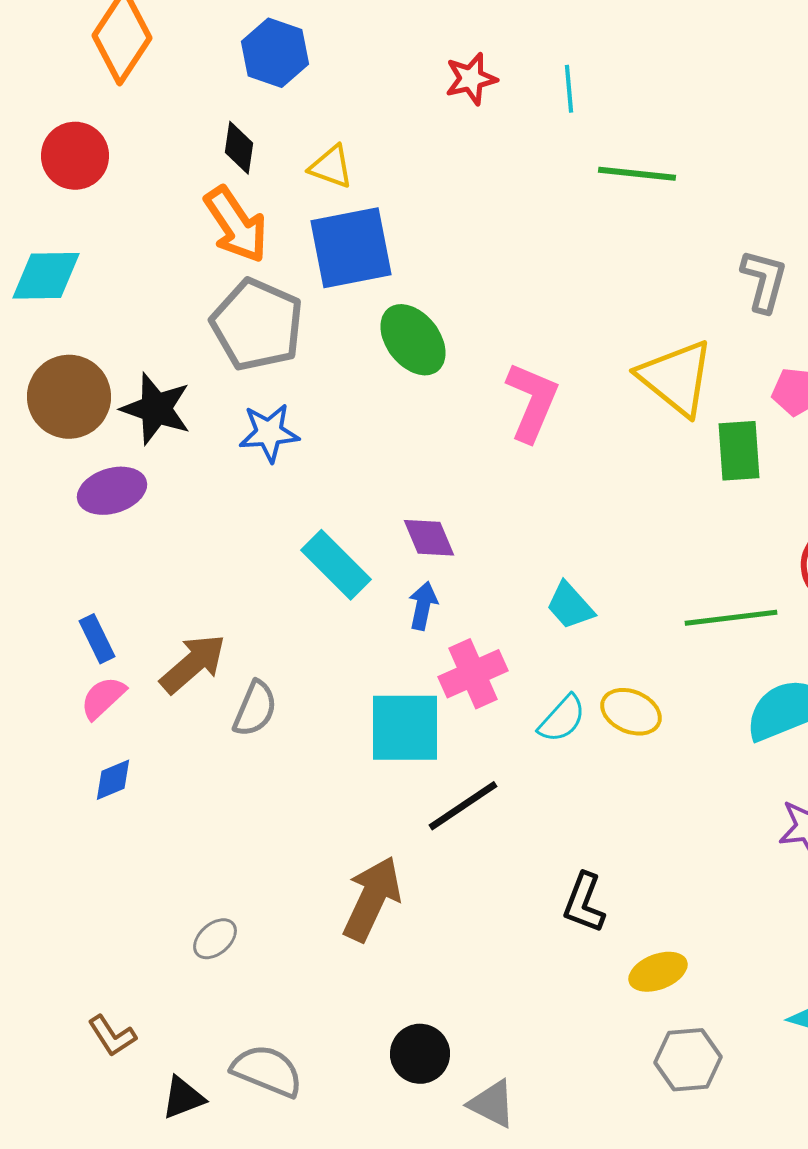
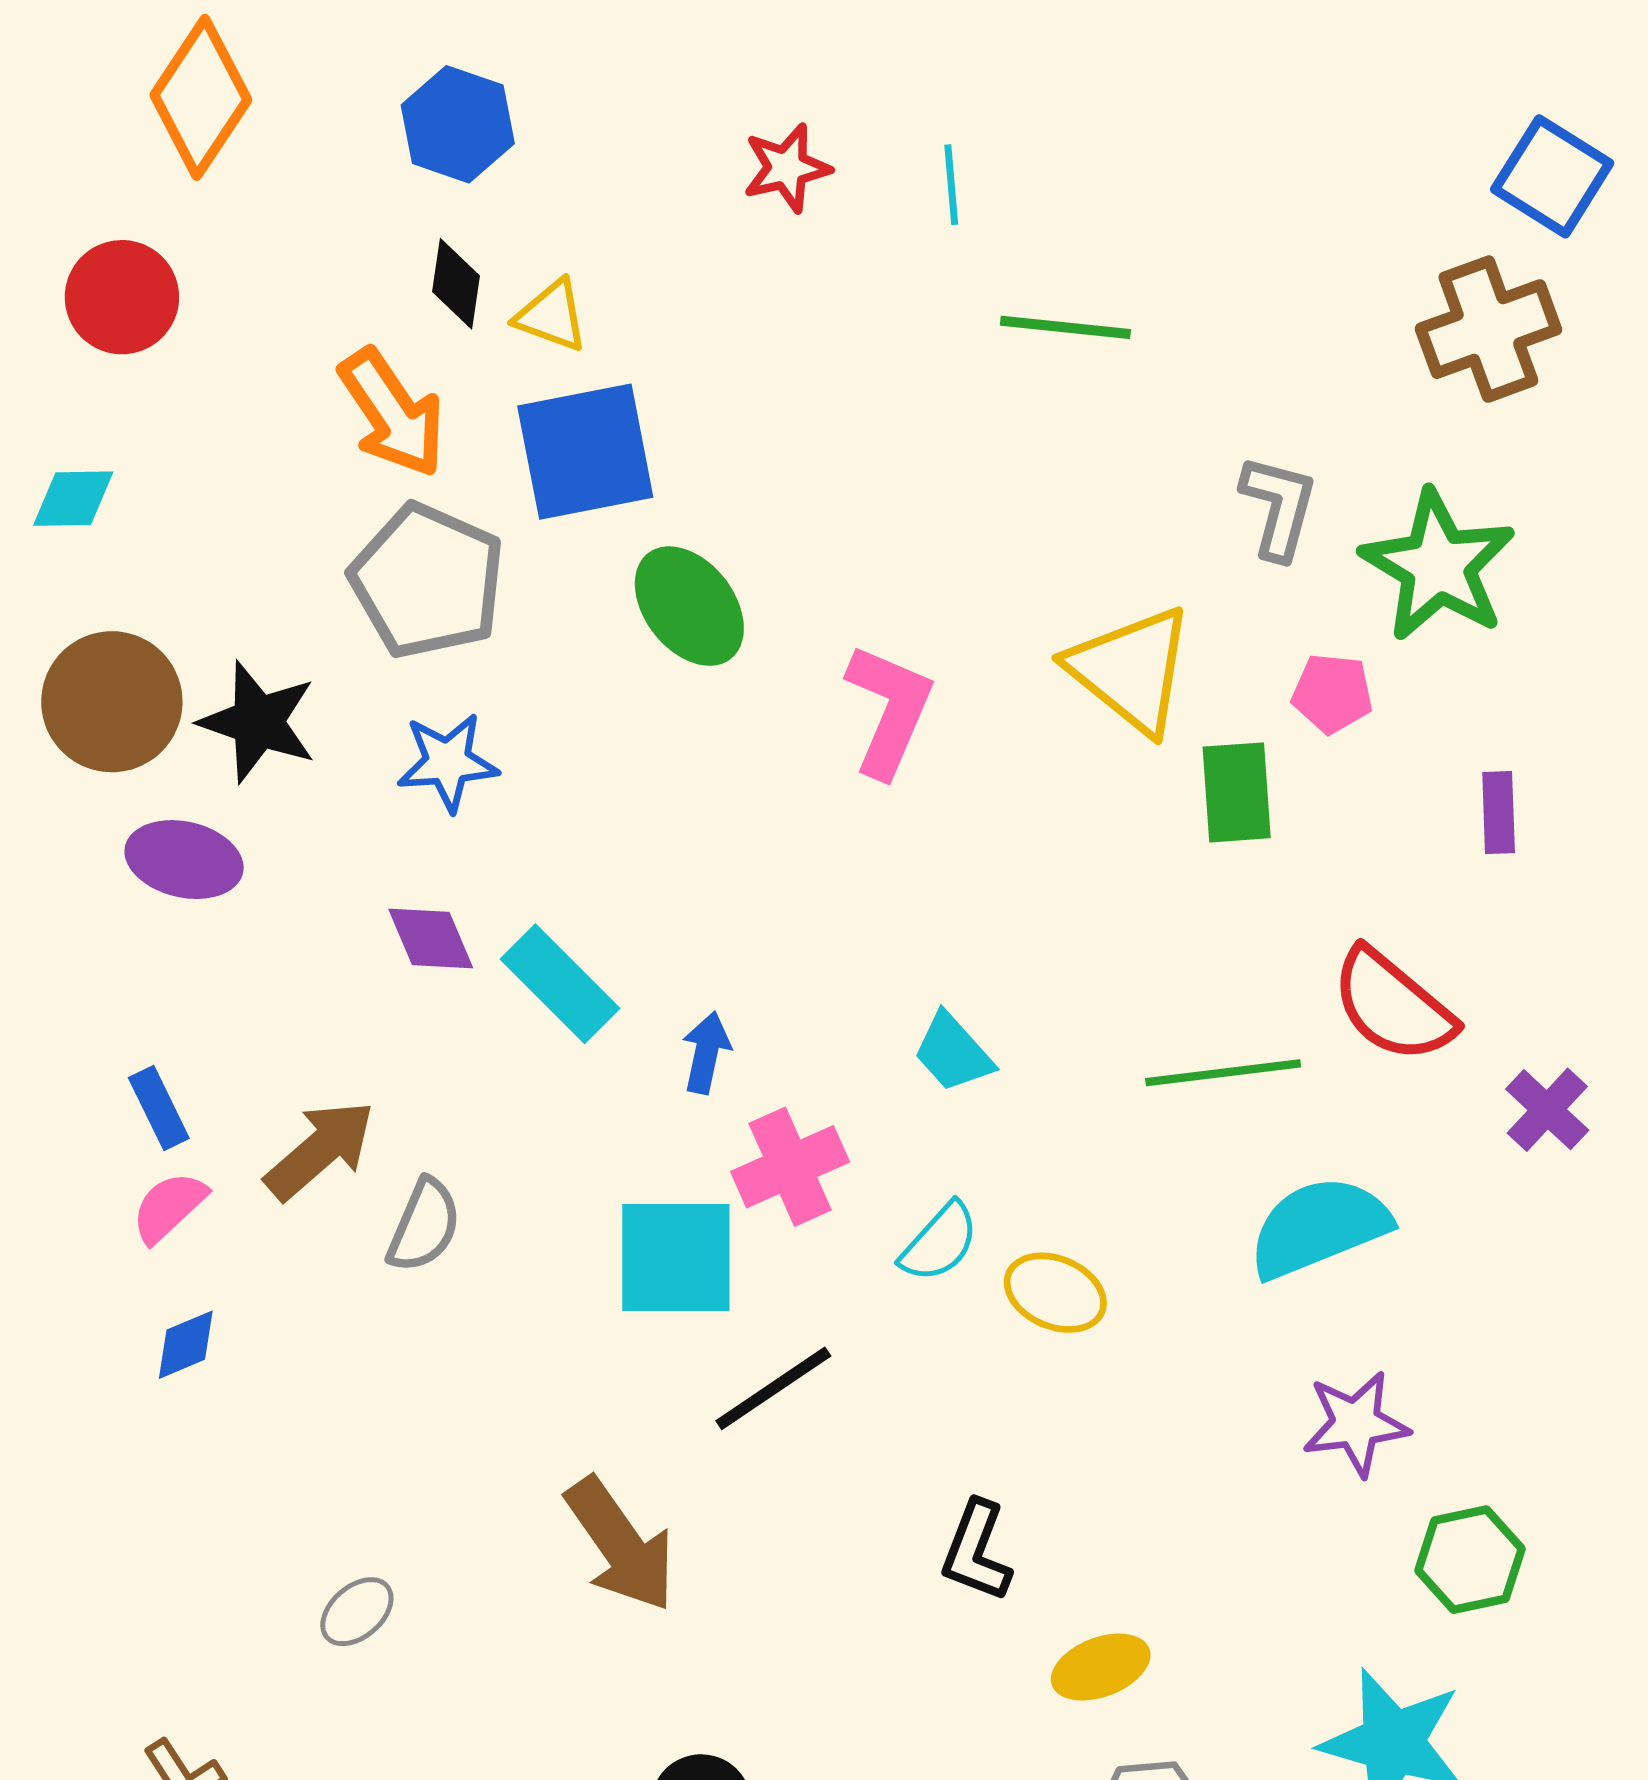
black diamond: (239, 148) -> (456, 284), moved
cyan diamond: (46, 276) -> (73, 499), size x0.7
purple ellipse: (112, 491) -> (184, 860), turned 30
purple diamond: (429, 538) -> (431, 938), moved
yellow ellipse: (631, 712) -> (1055, 1293), moved
brown arrow: (372, 899) -> (621, 1544), turned 120

